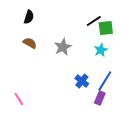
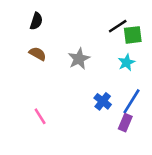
pink line: (19, 99) -> (40, 116), moved

